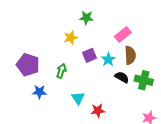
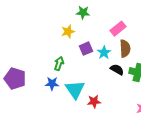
purple pentagon: (28, 65) -> (15, 79), moved
blue star: (39, 92) -> (52, 84), moved
cyan triangle: (78, 98) -> (75, 90), size x1.5

